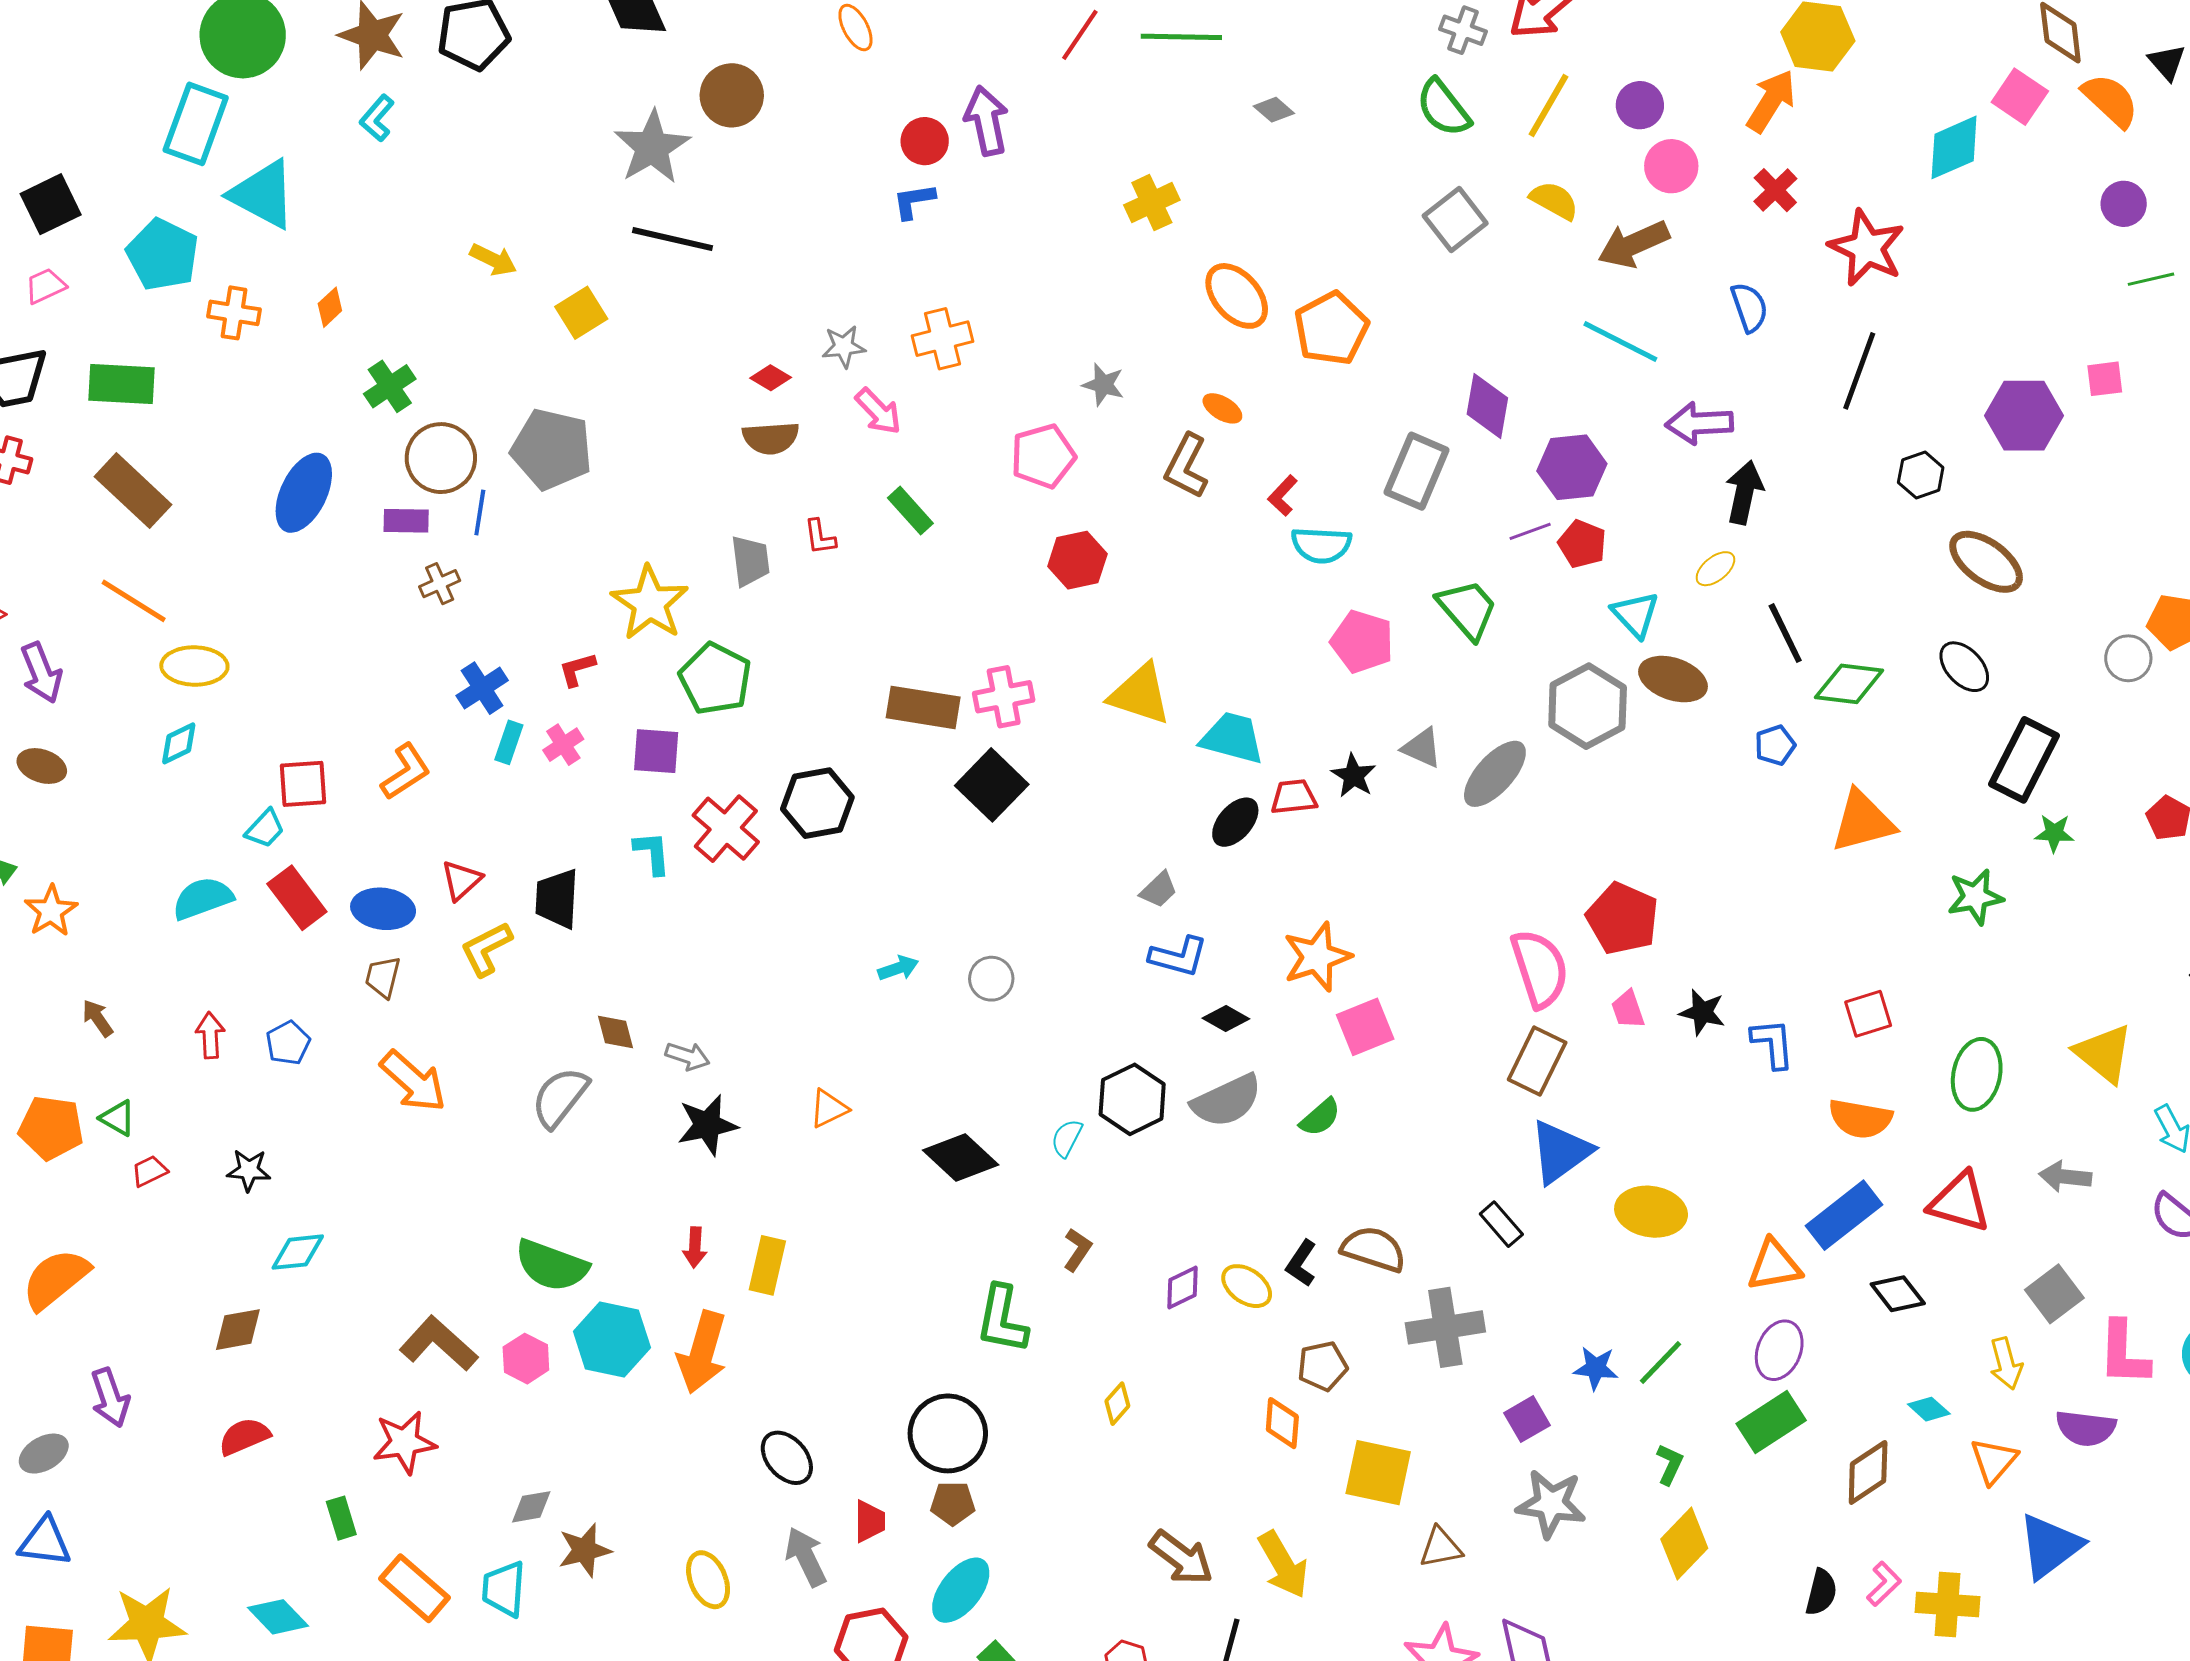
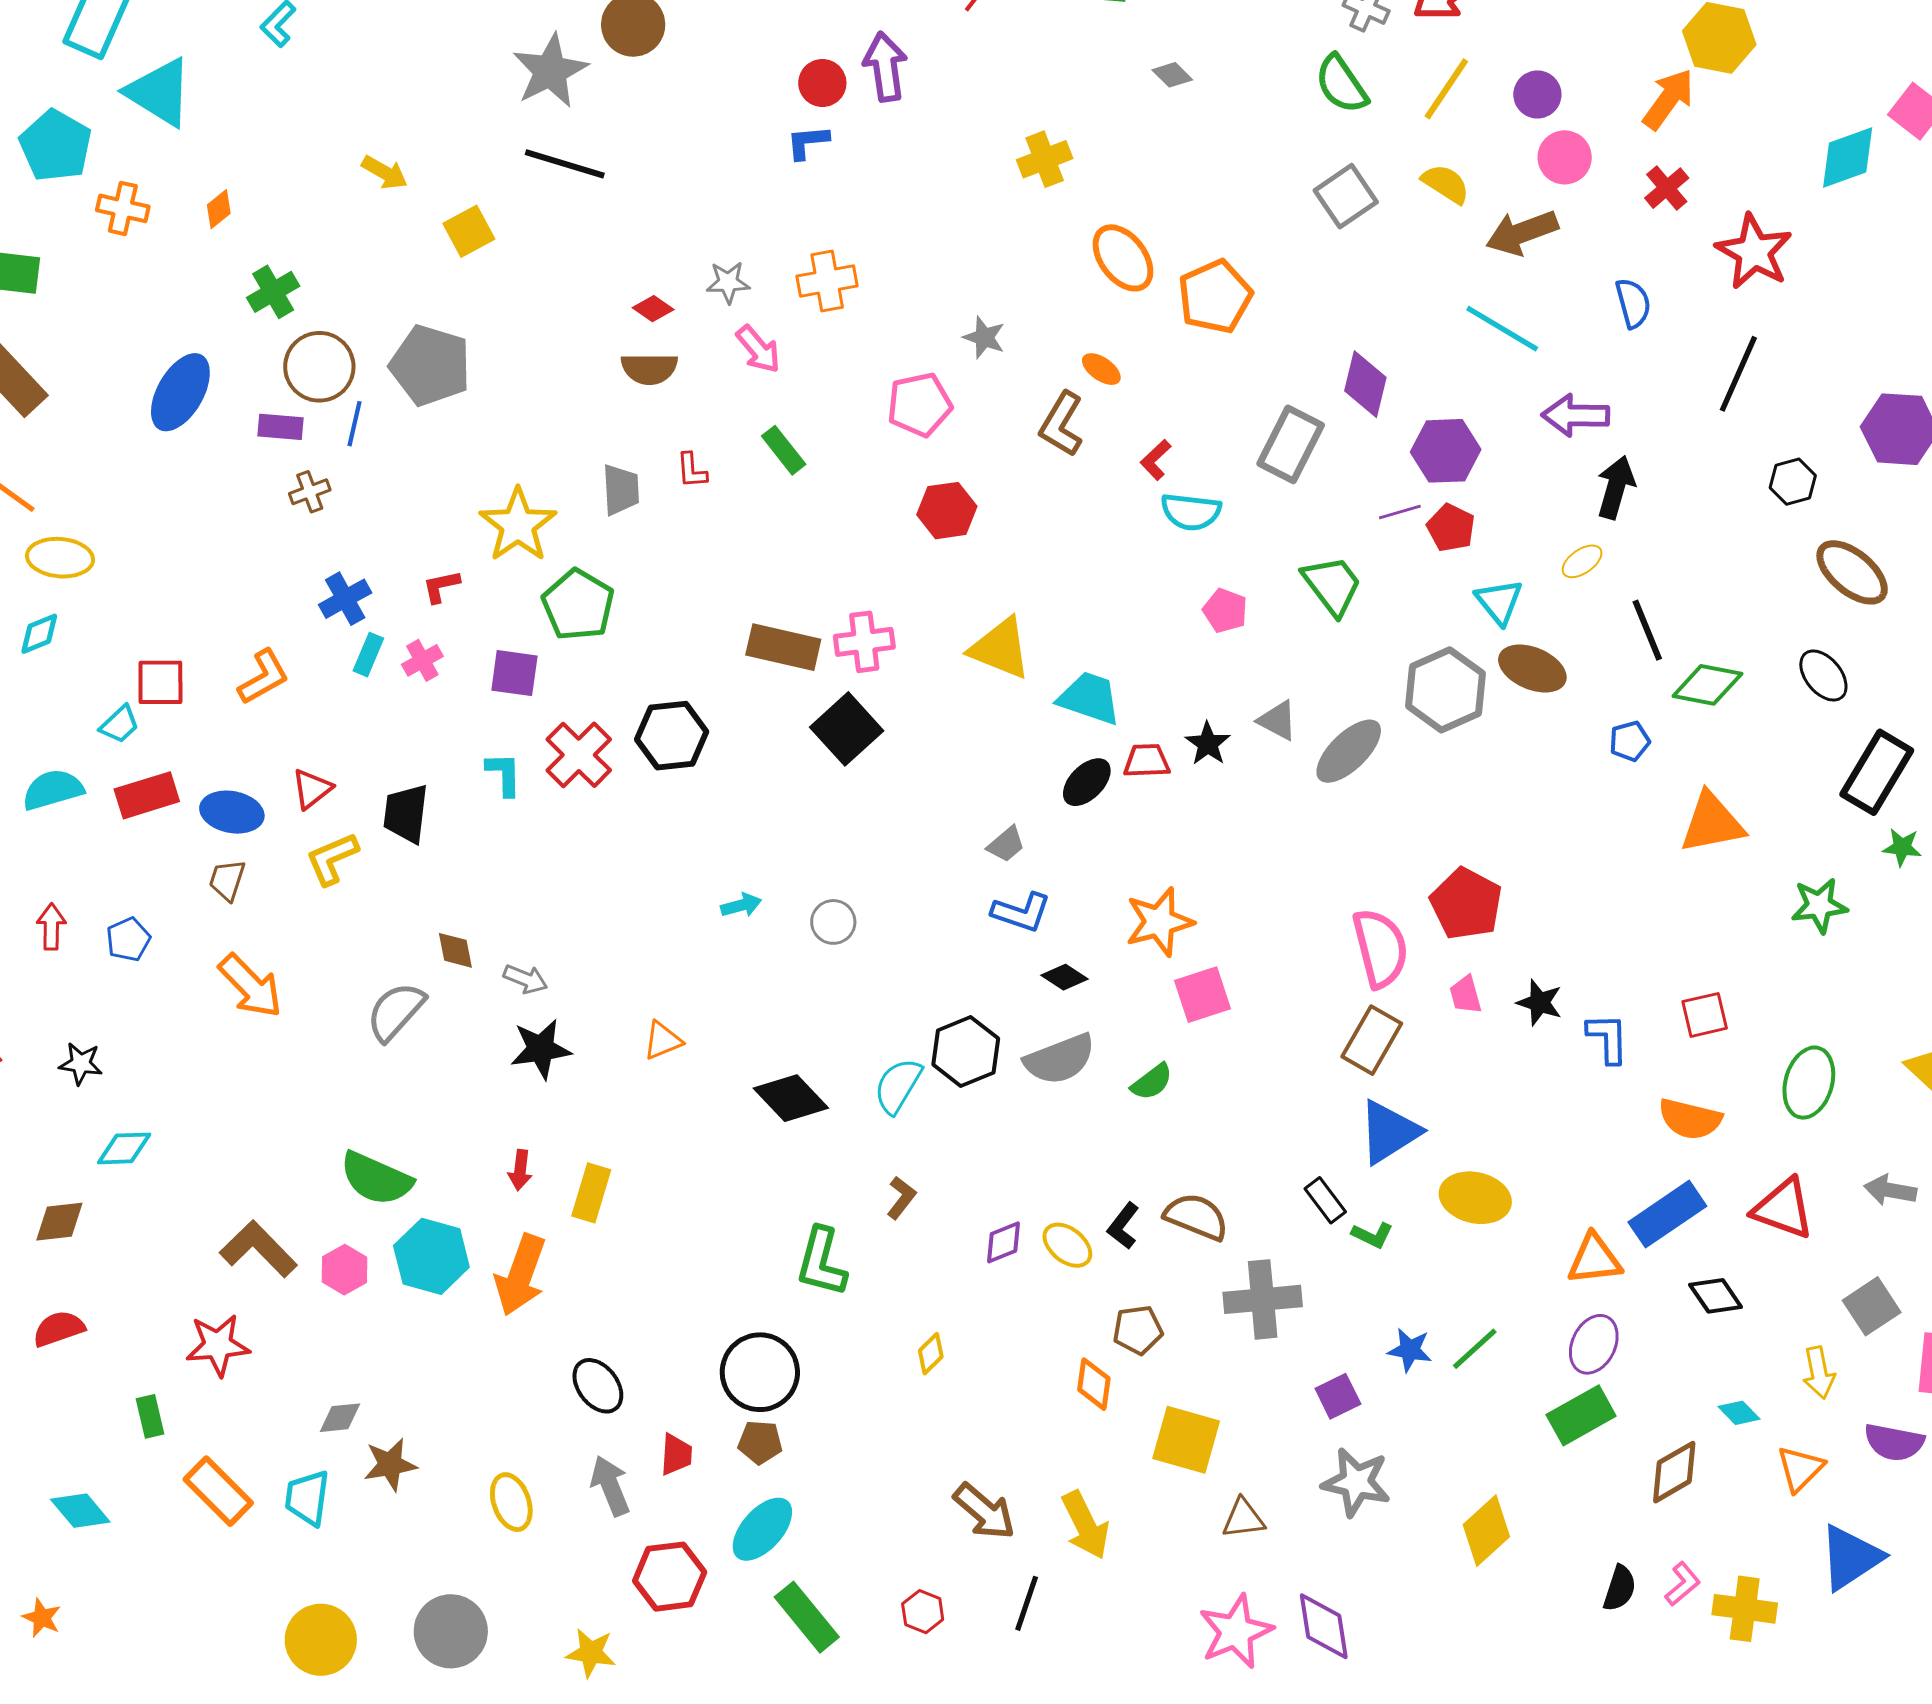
pink pentagon: (1362, 642) -> (1225, 611), size x0.7
red rectangle: (297, 898) -> (147, 795), turned -74
cyan semicircle: (1067, 1138) -> (898, 1086), size x1.5
green L-shape: (1670, 1464) -> (1372, 1235), moved, turned 87

